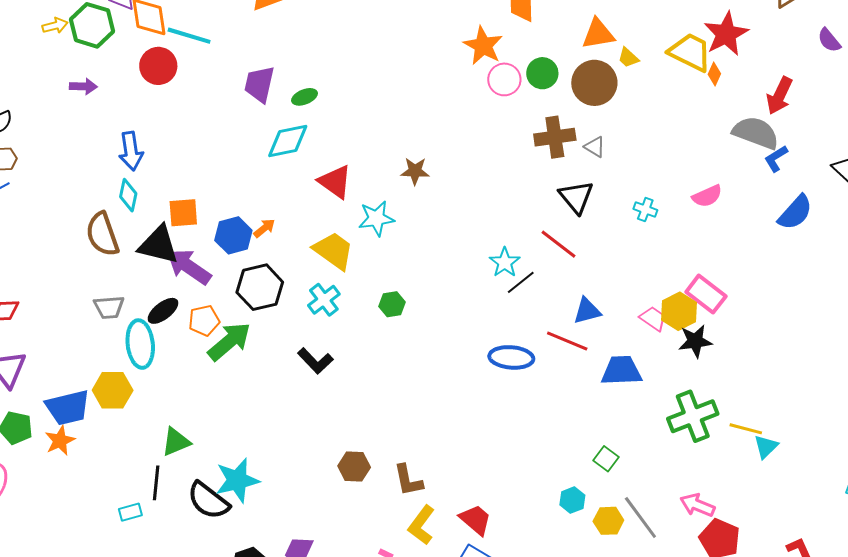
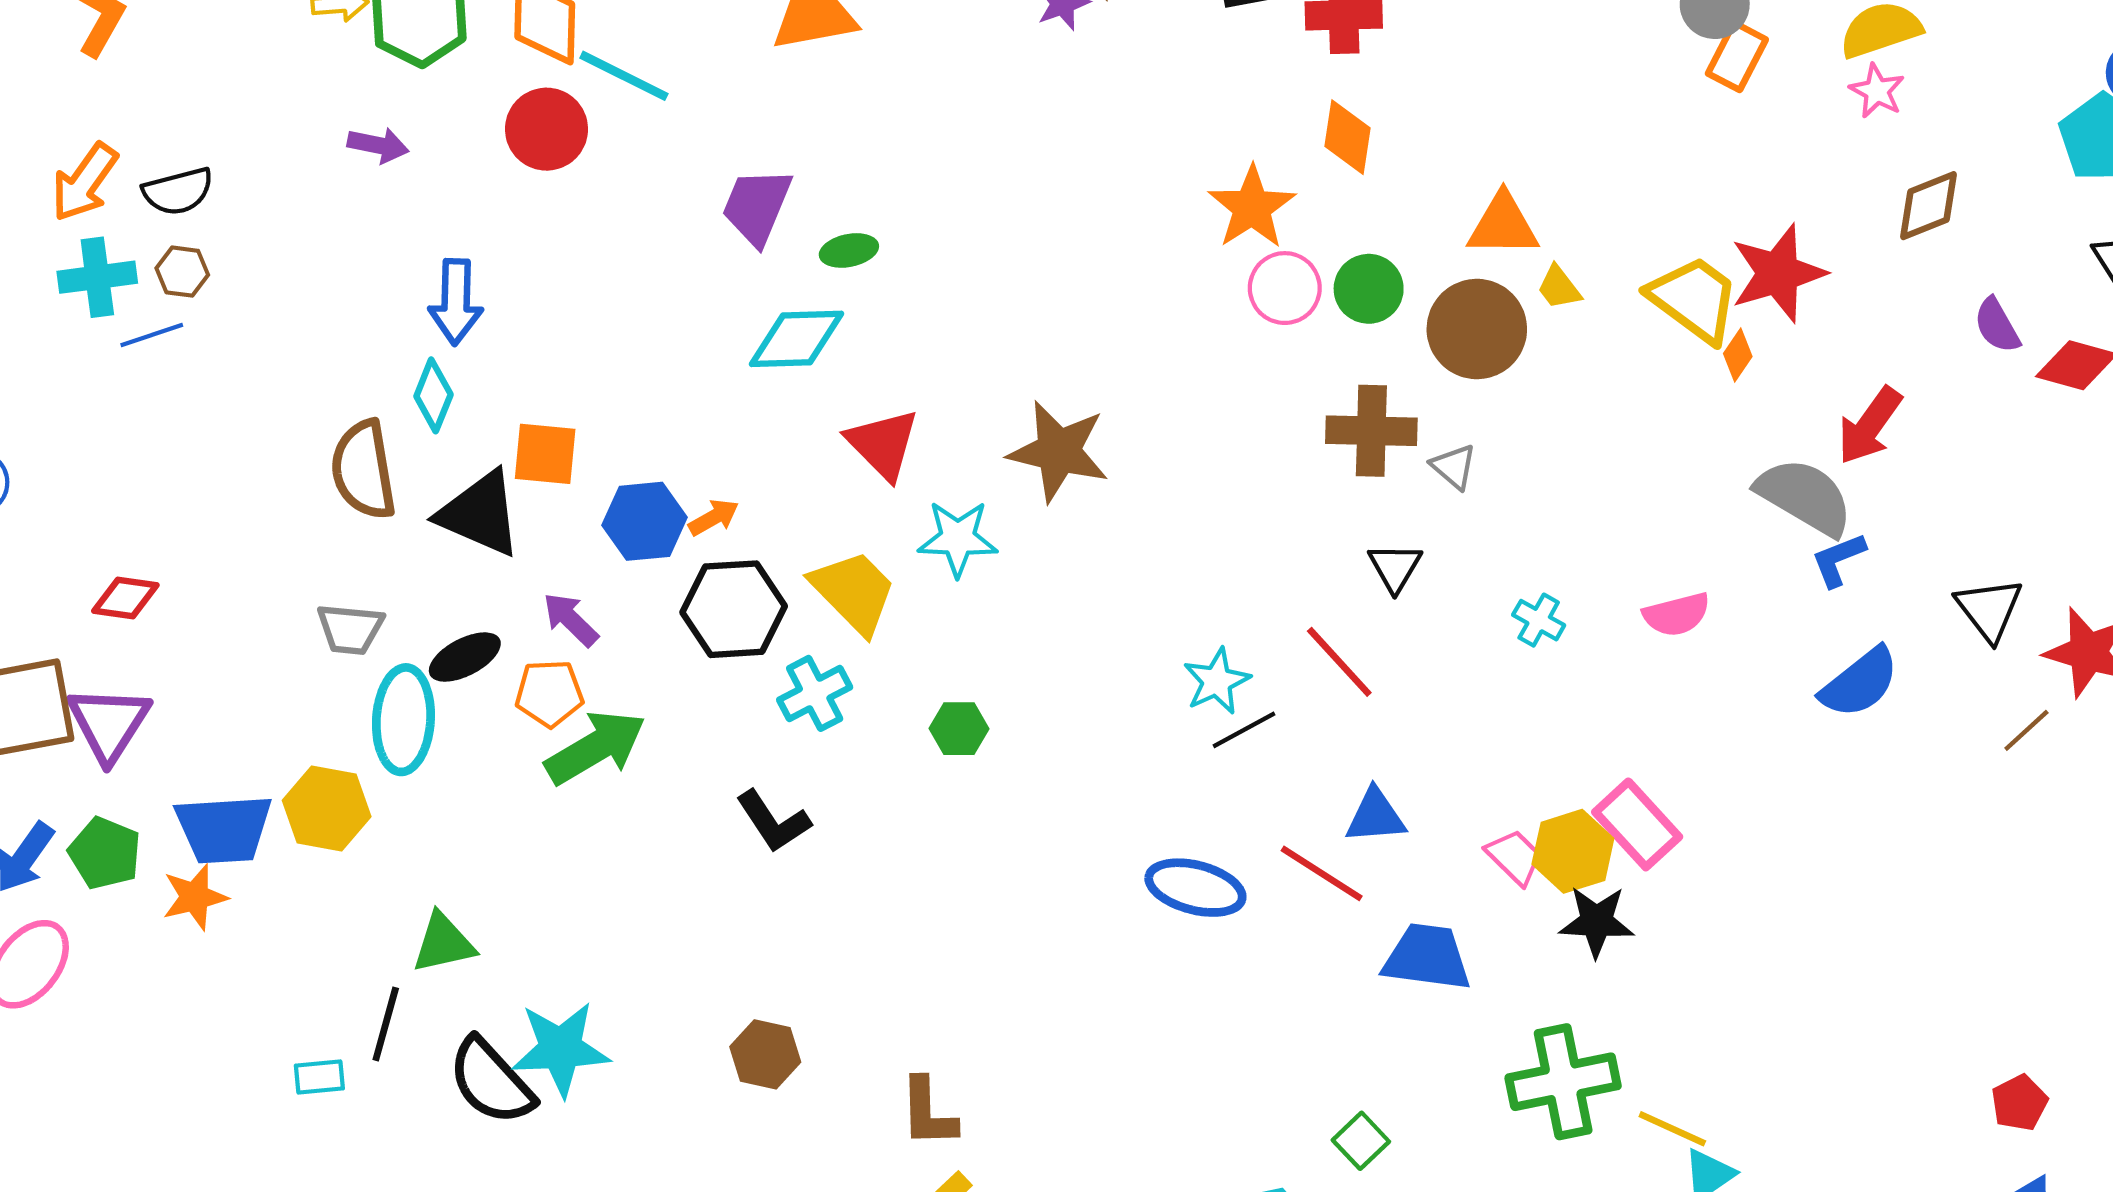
brown star: (415, 171) -> (1058, 451), size x1.6
black triangle: (576, 197) -> (1395, 567), size x0.7
purple arrow: (189, 267) -> (571, 619), moved, size x0.6
black hexagon: (260, 287) -> (734, 609), moved
brown hexagon: (354, 467) -> (765, 1054), moved

